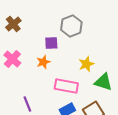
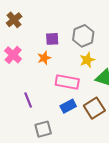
gray hexagon: (71, 26) -> (83, 36), moved

